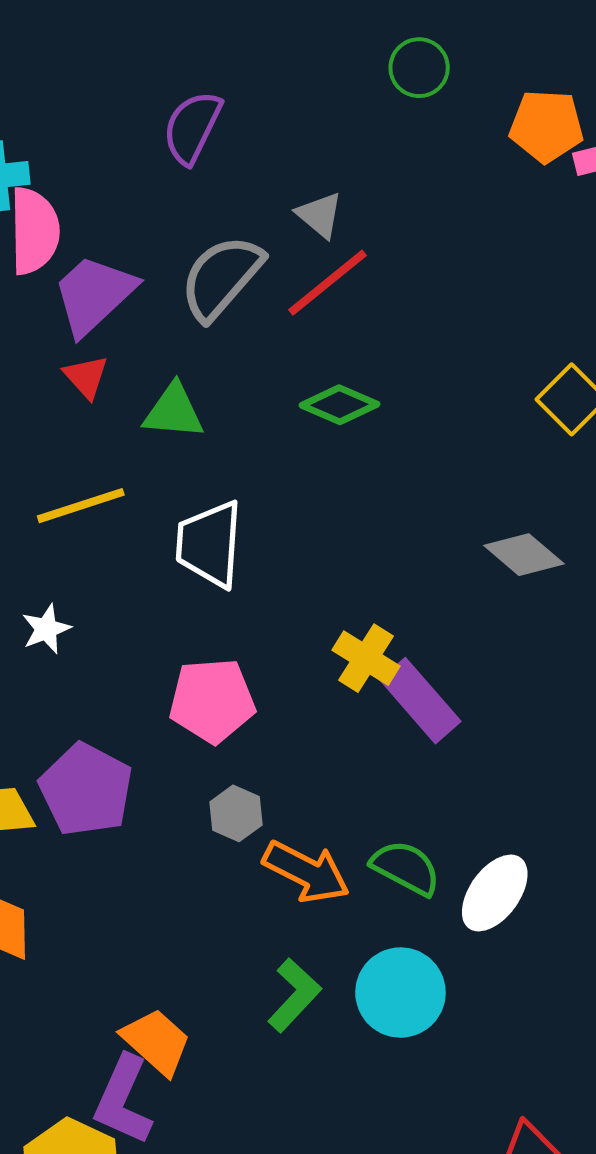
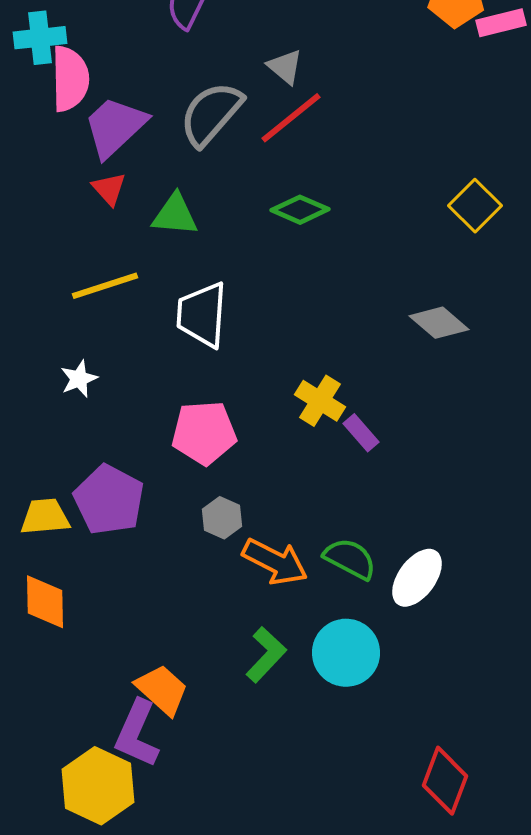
purple rectangle: (420, 701) -> (361, 433), size x0.6

